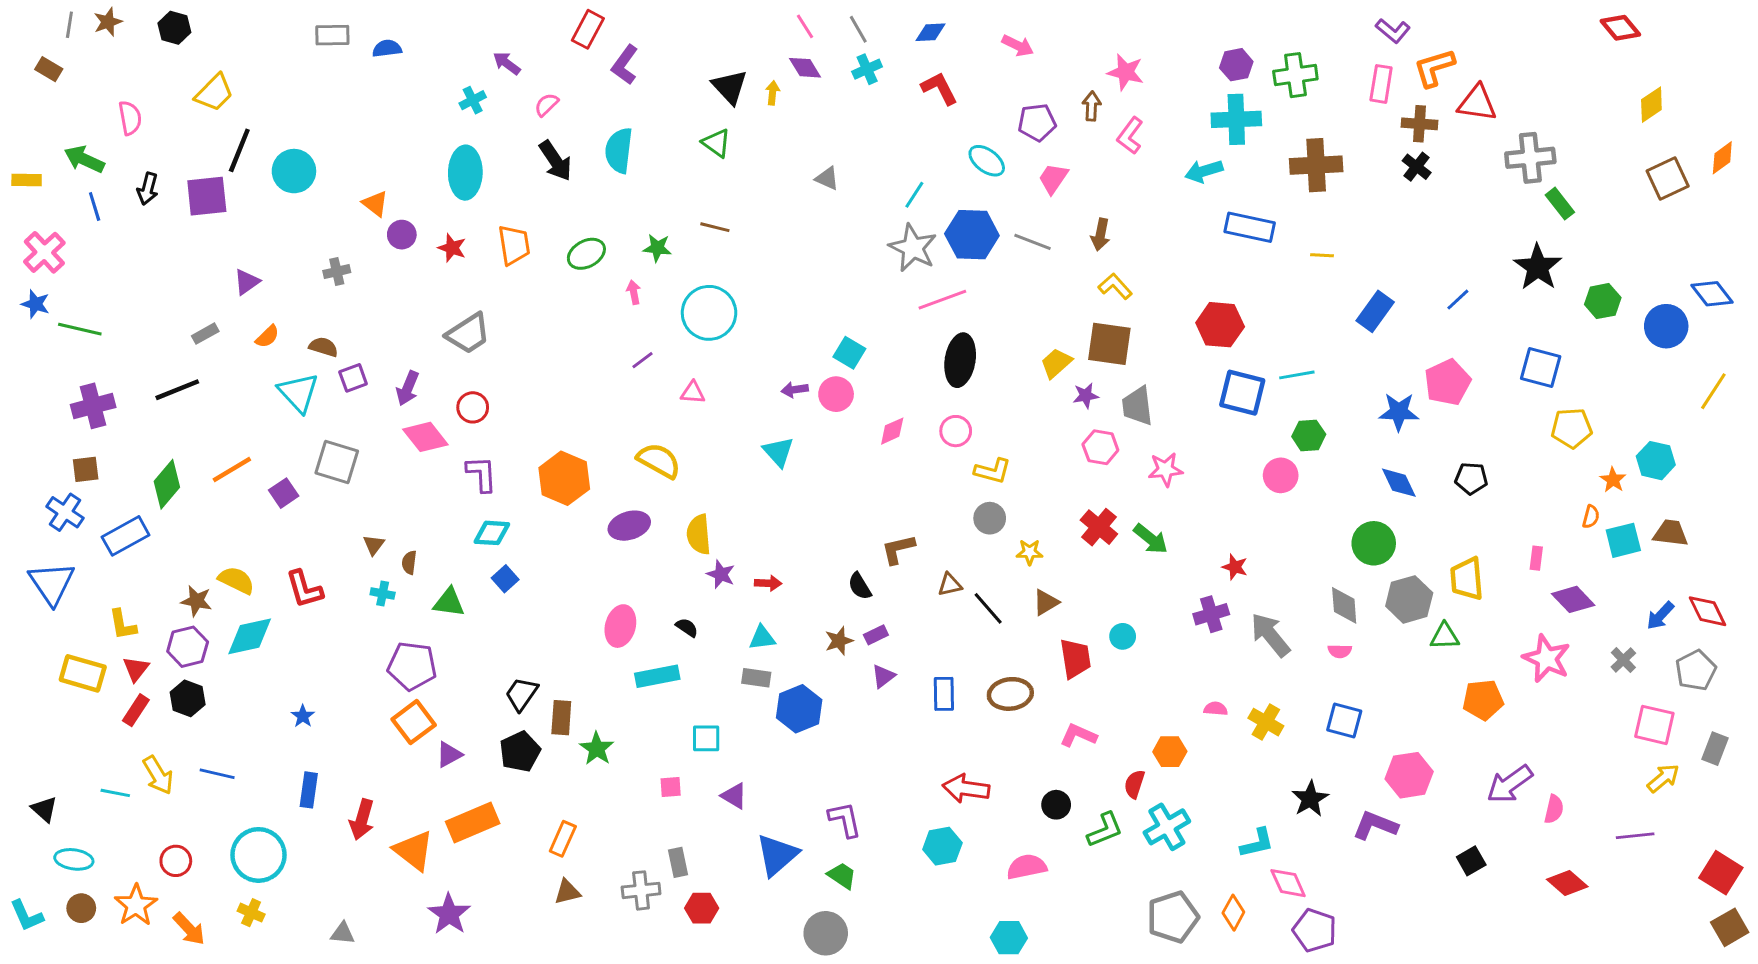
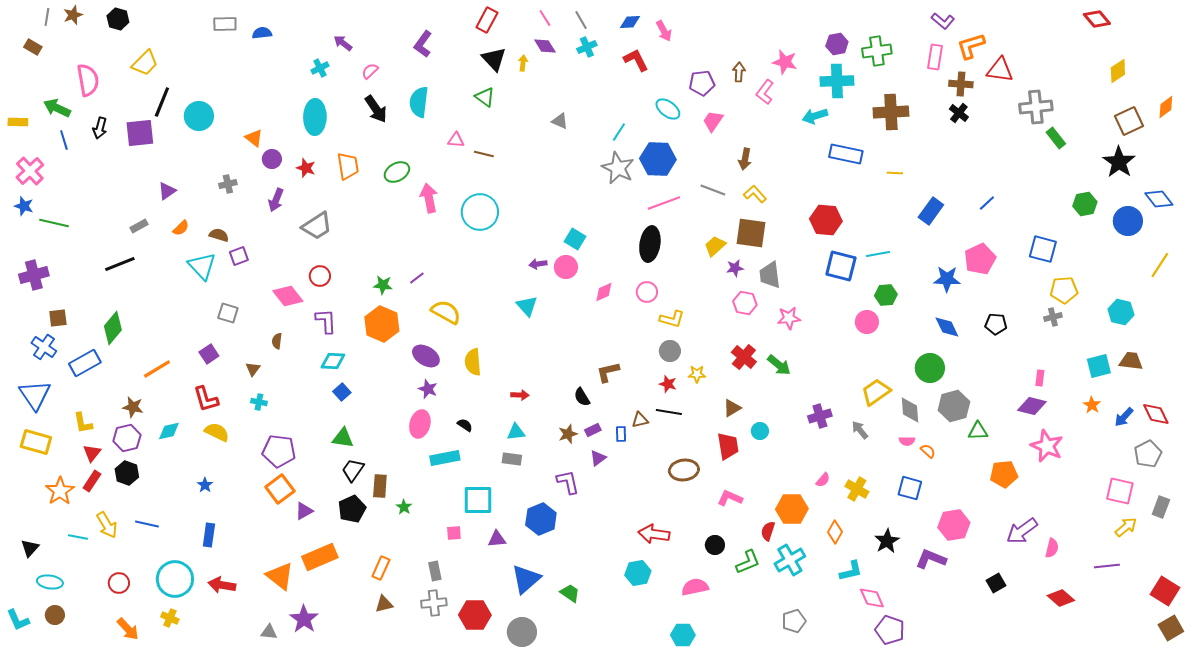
red rectangle: (588, 29) -> (487, 20), moved
pink arrow: (1018, 46) -> (664, 31), moved, turned 35
pink star: (1126, 72) -> (785, 62), moved
pink semicircle: (130, 118) -> (88, 80), size x1.4
gray line: (1033, 242) -> (713, 190), moved
green star: (657, 248) -> (383, 285), moved
black star: (1538, 267) -> (1119, 162), moved
pink arrow: (634, 292) -> (429, 198), size x1.8
pink line: (942, 300) -> (664, 203), moved
purple line: (643, 360) -> (417, 278), moved
purple arrow: (408, 388) -> (276, 200), moved
pink triangle: (693, 393) -> (456, 140), moved
purple cross: (93, 406) -> (34, 275), moved
gray square: (337, 462) -> (228, 313), size x0.7
orange line: (232, 469) -> (157, 369), moved
orange star: (1613, 480) -> (1092, 405), moved
purple square: (284, 493) -> (209, 354), moved
orange semicircle: (1591, 517) -> (928, 451), moved, turned -63
purple ellipse: (629, 526) -> (426, 356), turned 48
brown semicircle: (409, 563) -> (277, 341), moved
red star: (1235, 567) -> (668, 384), moved
purple star: (721, 574) -> (428, 389), moved
yellow trapezoid: (1467, 579) -> (876, 392), moved, turned 60
yellow semicircle: (236, 580) -> (217, 432), moved
brown triangle: (950, 585) -> (640, 420), moved
purple diamond: (1573, 599) -> (1032, 406), moved, turned -32
green triangle: (449, 602) -> (343, 438), moved
brown triangle: (1046, 602) -> (732, 408), moved
black line: (988, 608) -> (669, 412), turned -40
gray arrow: (1270, 635) -> (860, 430), size x0.6
cyan diamond: (250, 636) -> (169, 431), size x0.7
gray cross: (1623, 660) -> (1053, 317), moved, turned 30
yellow rectangle: (83, 673) -> (36, 442), moved
blue rectangle: (944, 694) -> (621, 434), moved, size x0.7
blue hexagon: (799, 709) -> (541, 519), moved
pink semicircle: (1216, 709) -> (823, 480), turned 126
cyan square: (706, 738) -> (478, 500), size x1.5
green star: (597, 749) -> (404, 507), size x0.7
orange hexagon: (1170, 752) -> (792, 509), size x1.4
purple triangle: (734, 796) -> (497, 539), turned -36
black triangle: (44, 809) -> (30, 548), turned 30
red arrow: (362, 820) -> (222, 585), moved, turned 84
purple L-shape: (845, 820) -> (568, 482), moved
gray rectangle: (678, 862) -> (435, 571), moved
orange star: (136, 905) -> (60, 491), moved
red hexagon: (702, 908) -> (475, 615), size x1.4
orange diamond: (1233, 913) -> (835, 532), moved
gray pentagon: (1173, 917) -> (794, 621), size x0.7
gray triangle: (343, 933) -> (269, 632), moved
gray circle: (826, 933) -> (522, 632), moved

